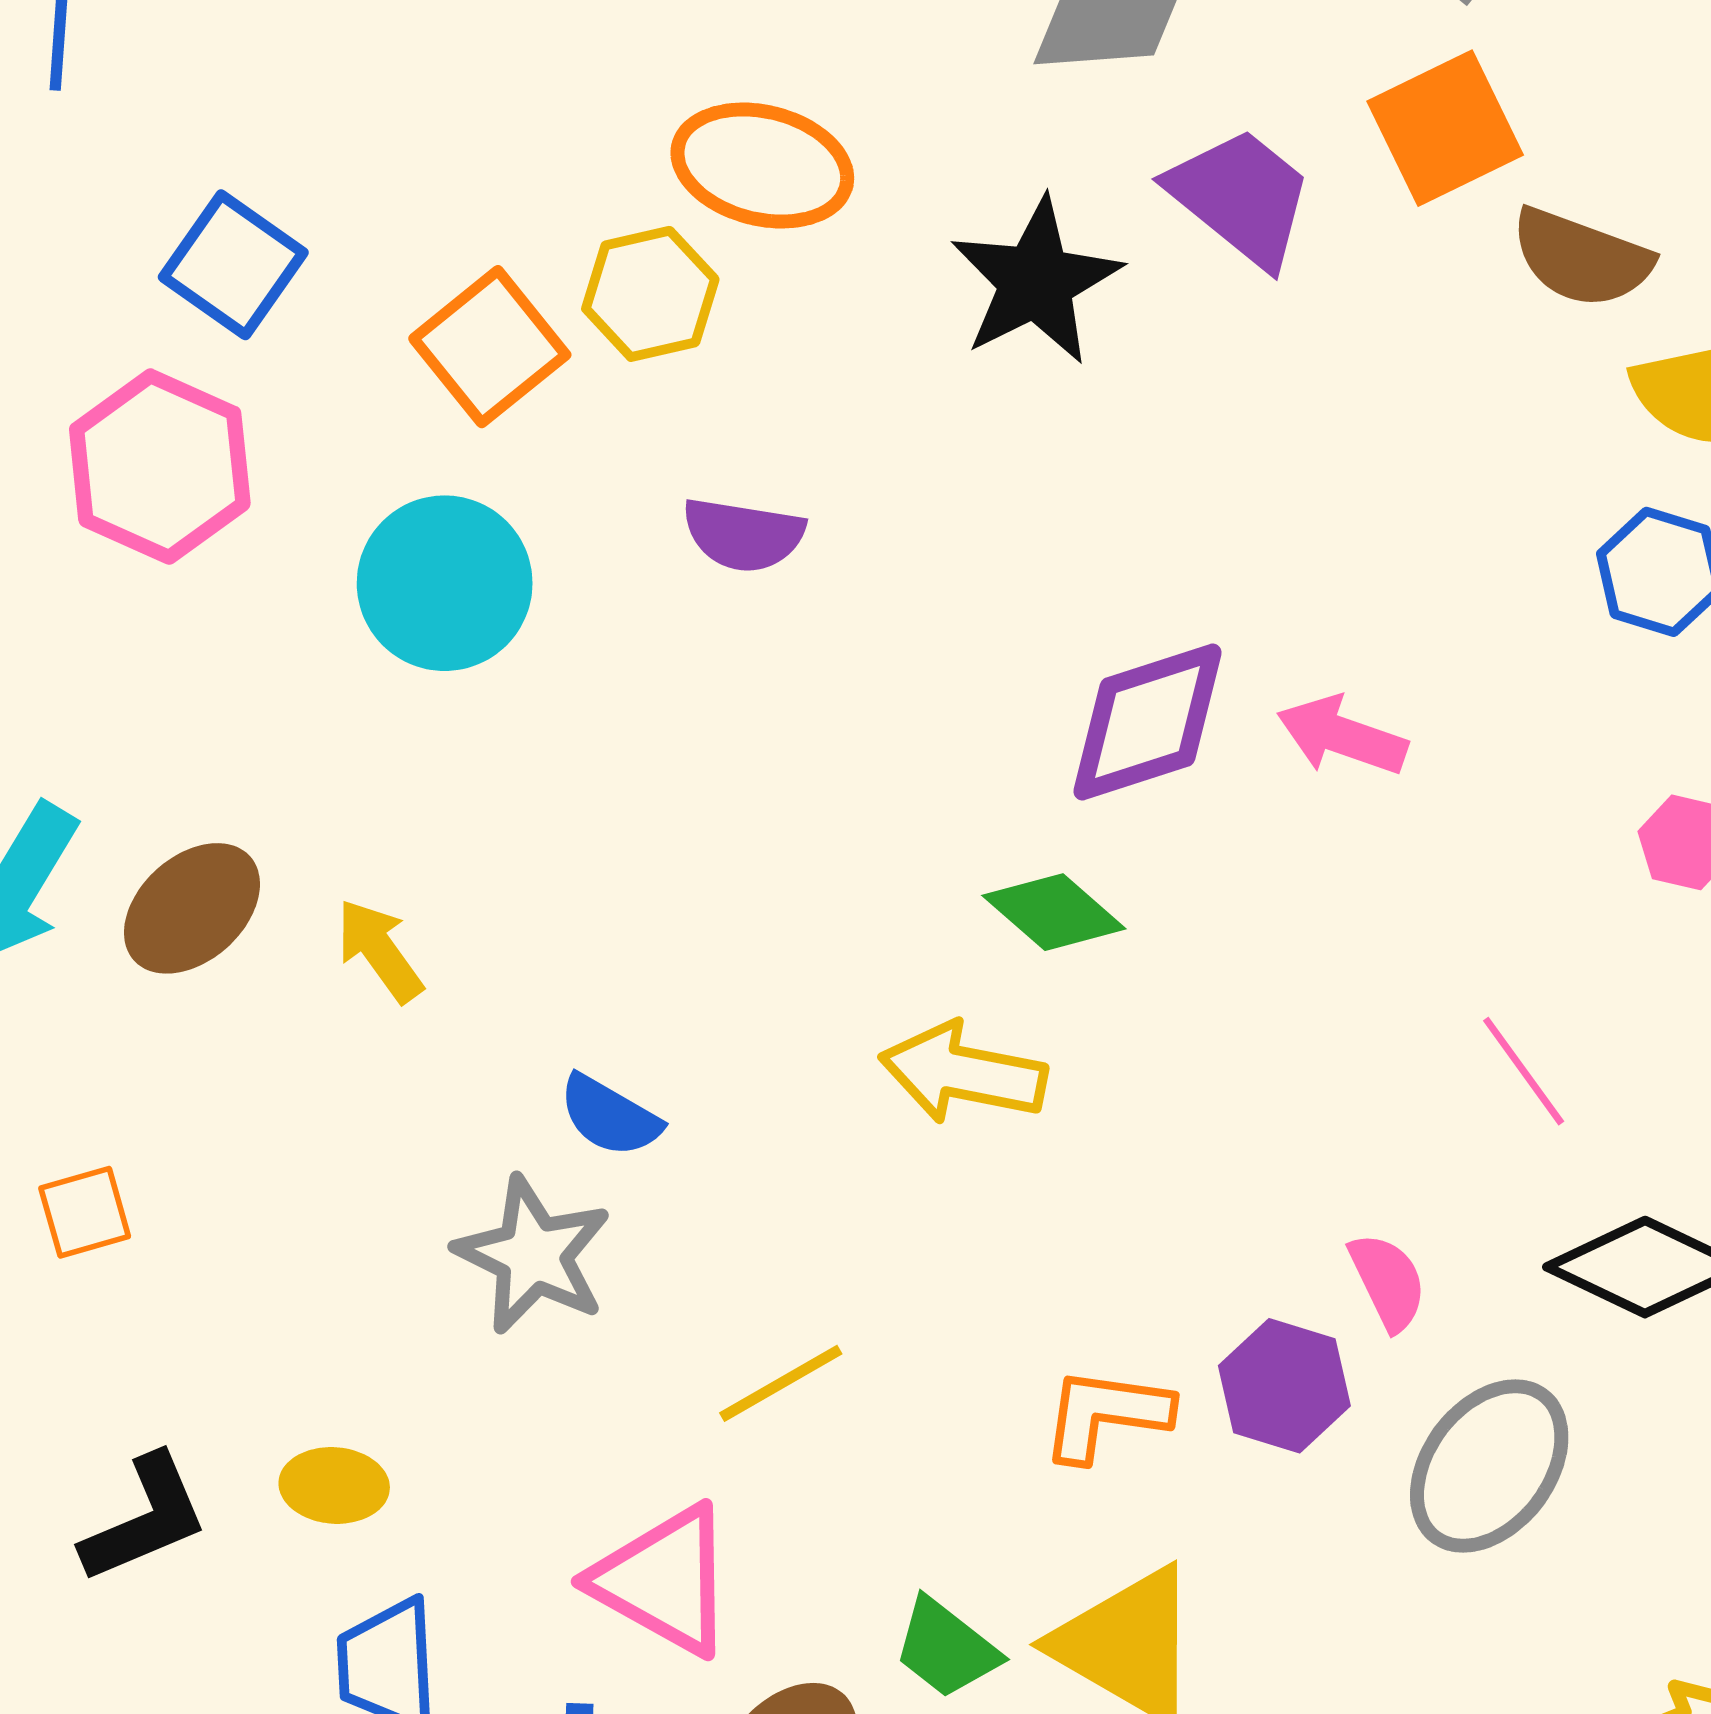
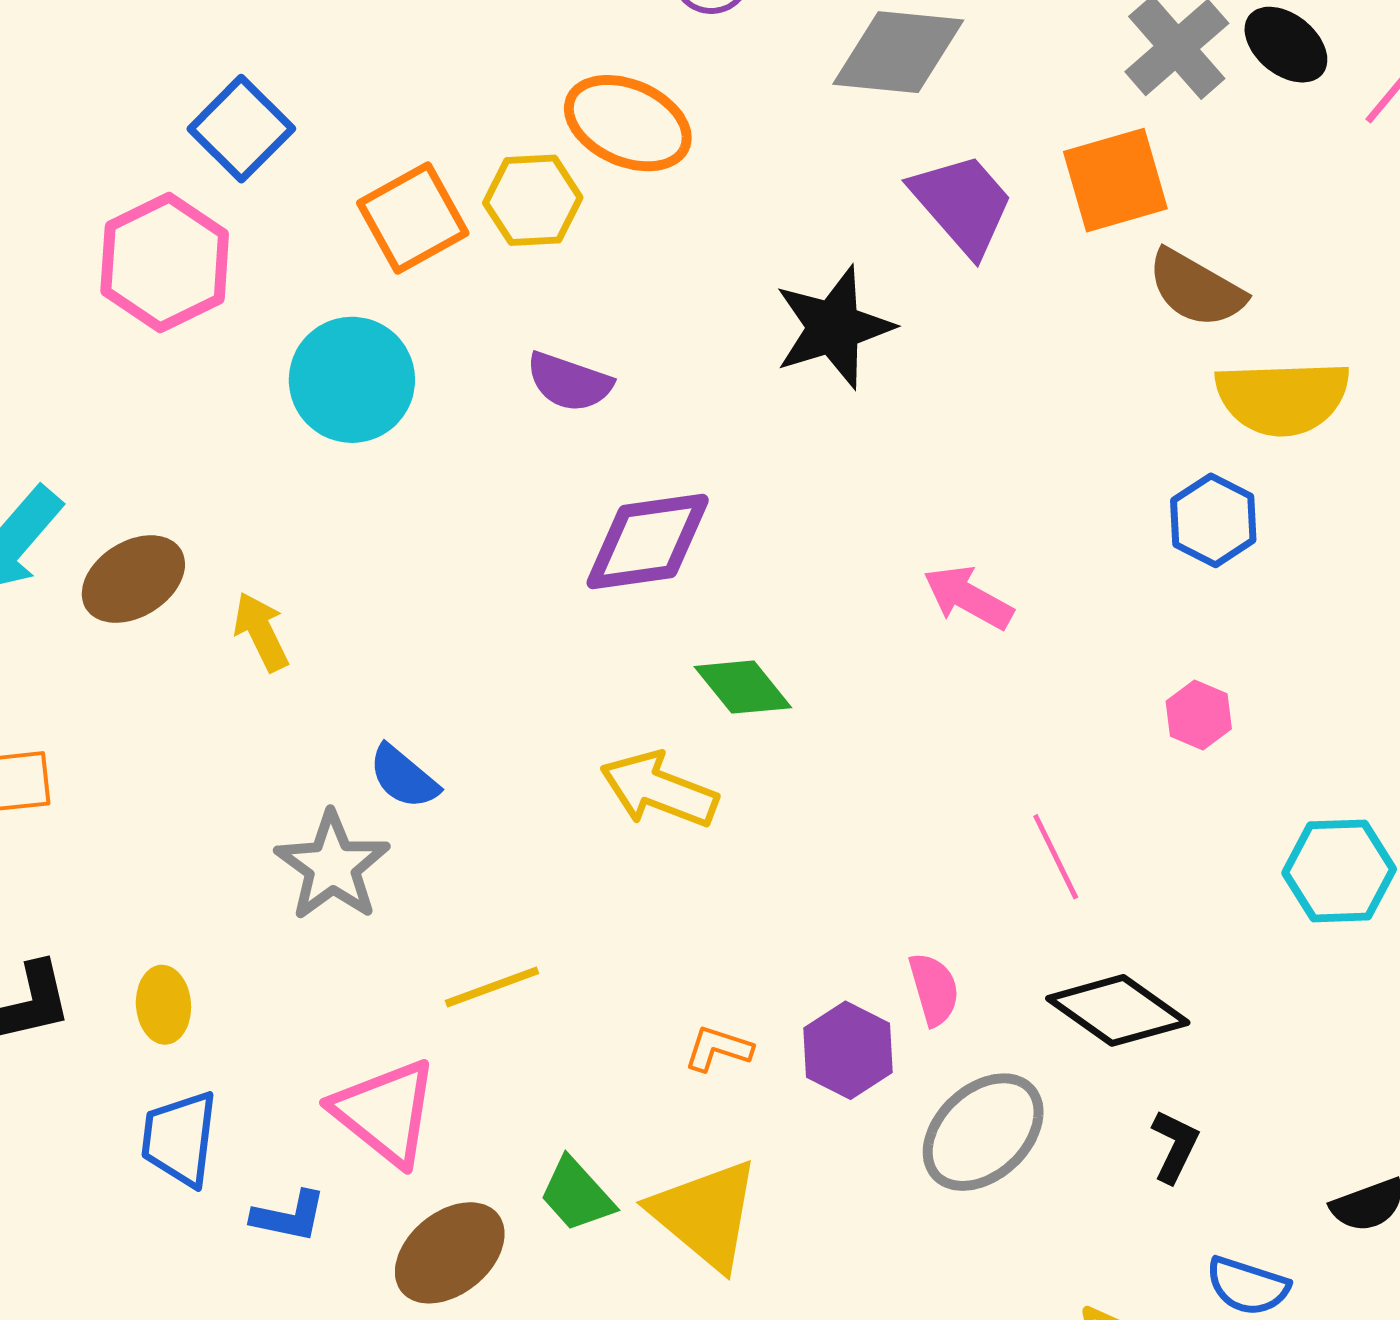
black star: (1036, 281) -> (834, 327), moved
purple diamond: (1147, 722) -> (648, 542), moved
orange L-shape: (1106, 1414) -> (718, 1049), size x0.7
yellow ellipse: (334, 1485) -> (163, 1005), turned 72

